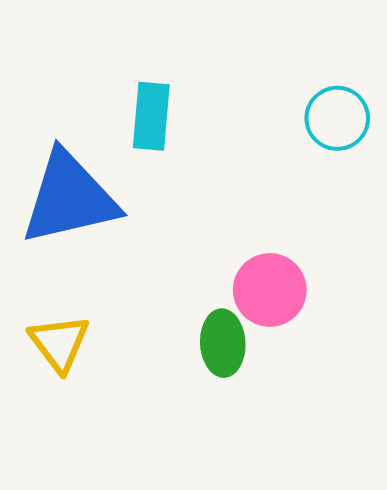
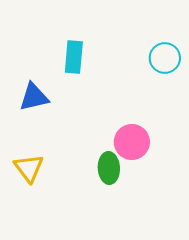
blue triangle: (69, 198) -> (34, 97), size x0.6

